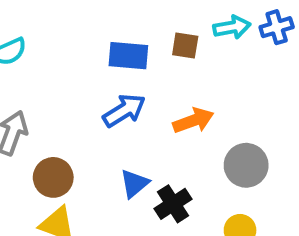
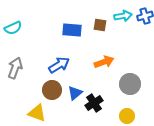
blue arrow: (124, 110) -> (59, 65), moved
brown circle: (53, 177) -> (52, 90), moved

